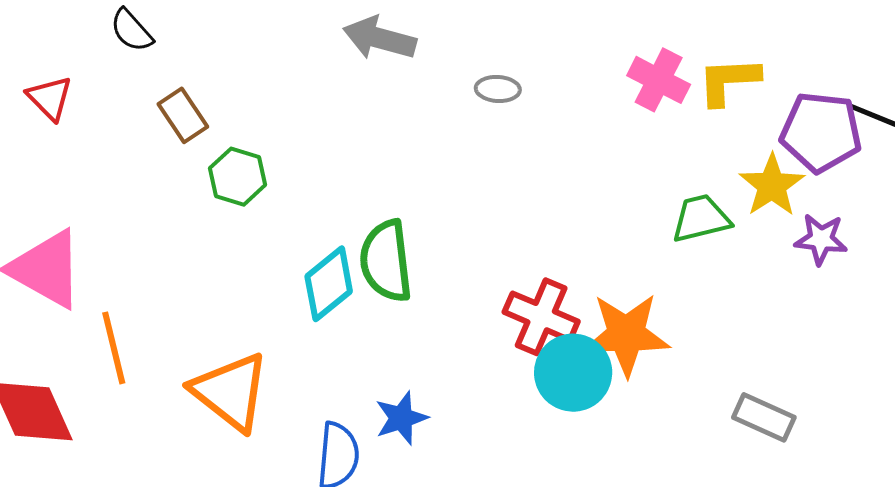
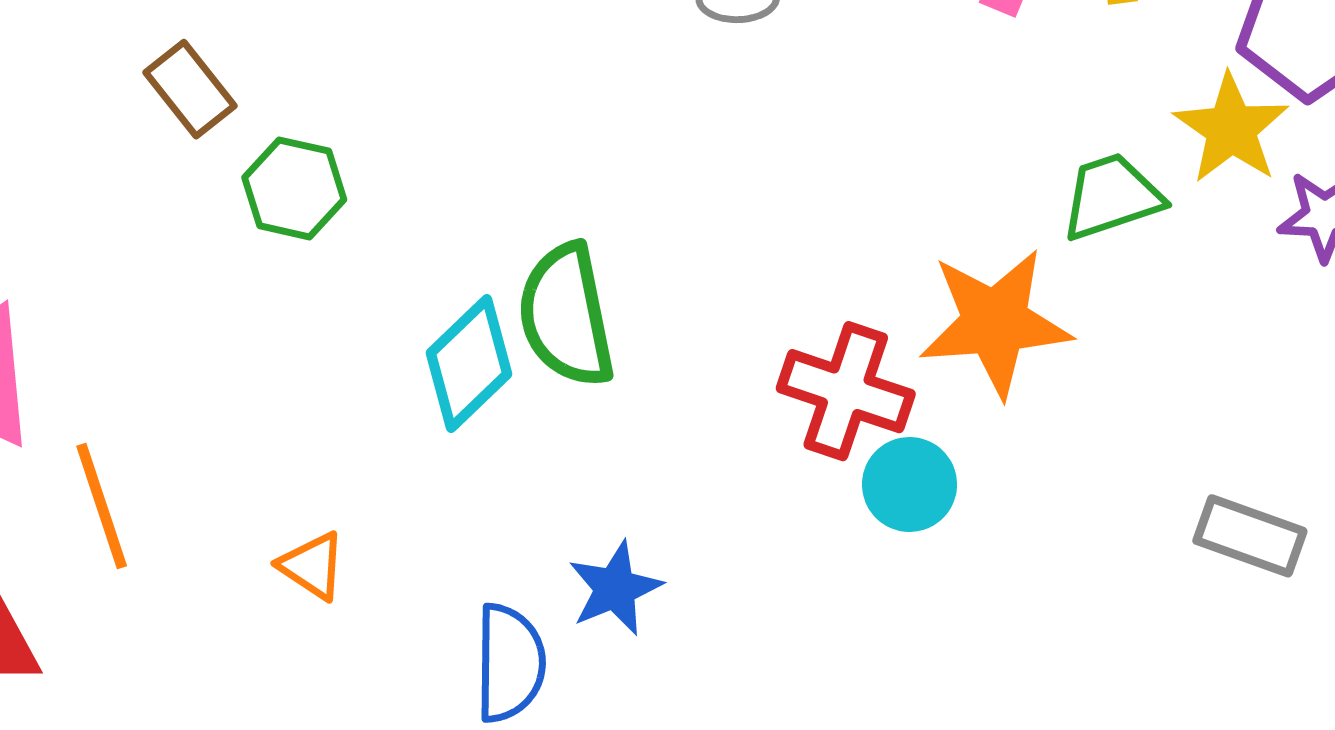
orange star: (626, 335) -> (995, 322), moved
cyan circle: (573, 373) -> (910, 484), size x0.7
orange triangle: (231, 392) -> (312, 566), size x0.5

